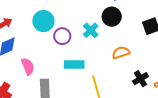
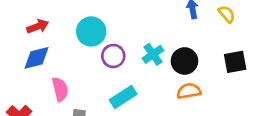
black circle: (112, 17) -> (185, 61), moved
cyan rectangle: (74, 65) -> (123, 97), turned -42

